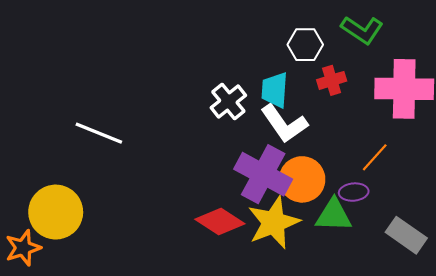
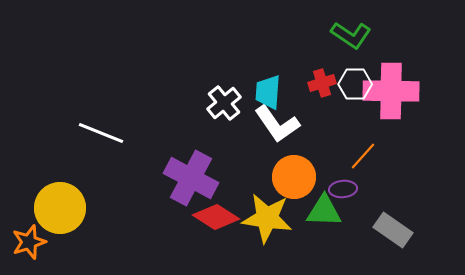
white hexagon: (305, 45) -> (355, 84), moved
purple cross: (263, 174) -> (191, 178), moved
yellow star: (274, 223) -> (267, 218), turned 30

